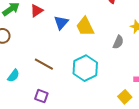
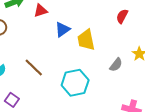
purple square: (41, 96) -> (12, 100), moved

